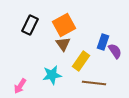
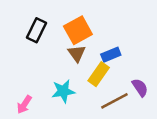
blue rectangle: (103, 42) -> (111, 55), moved, turned 49
purple semicircle: (115, 51) -> (140, 88), moved
brown line: (94, 83) -> (114, 101), turned -35

